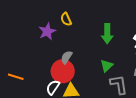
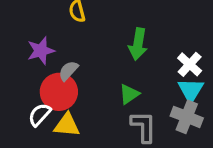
purple star: (47, 31) -> (41, 51), moved

